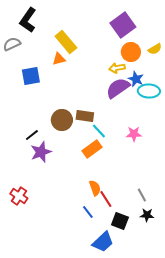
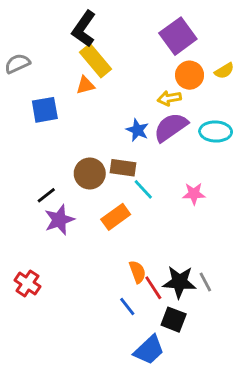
black L-shape: (28, 20) -> (84, 29), moved
blue star: (136, 79) -> (137, 130), moved
orange rectangle: (92, 149) -> (116, 217), moved
black star: (147, 215) -> (179, 282), moved, size x1.6

